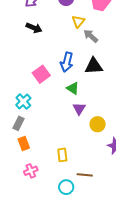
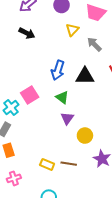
gray arrow: (91, 36) -> (94, 44), moved
pink square: (41, 74) -> (30, 95), moved
yellow rectangle: (62, 155) -> (47, 164), turned -64
brown line: (85, 175) -> (69, 164), moved

